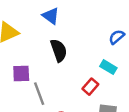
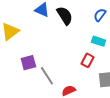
black semicircle: (59, 50) -> (65, 16), moved

